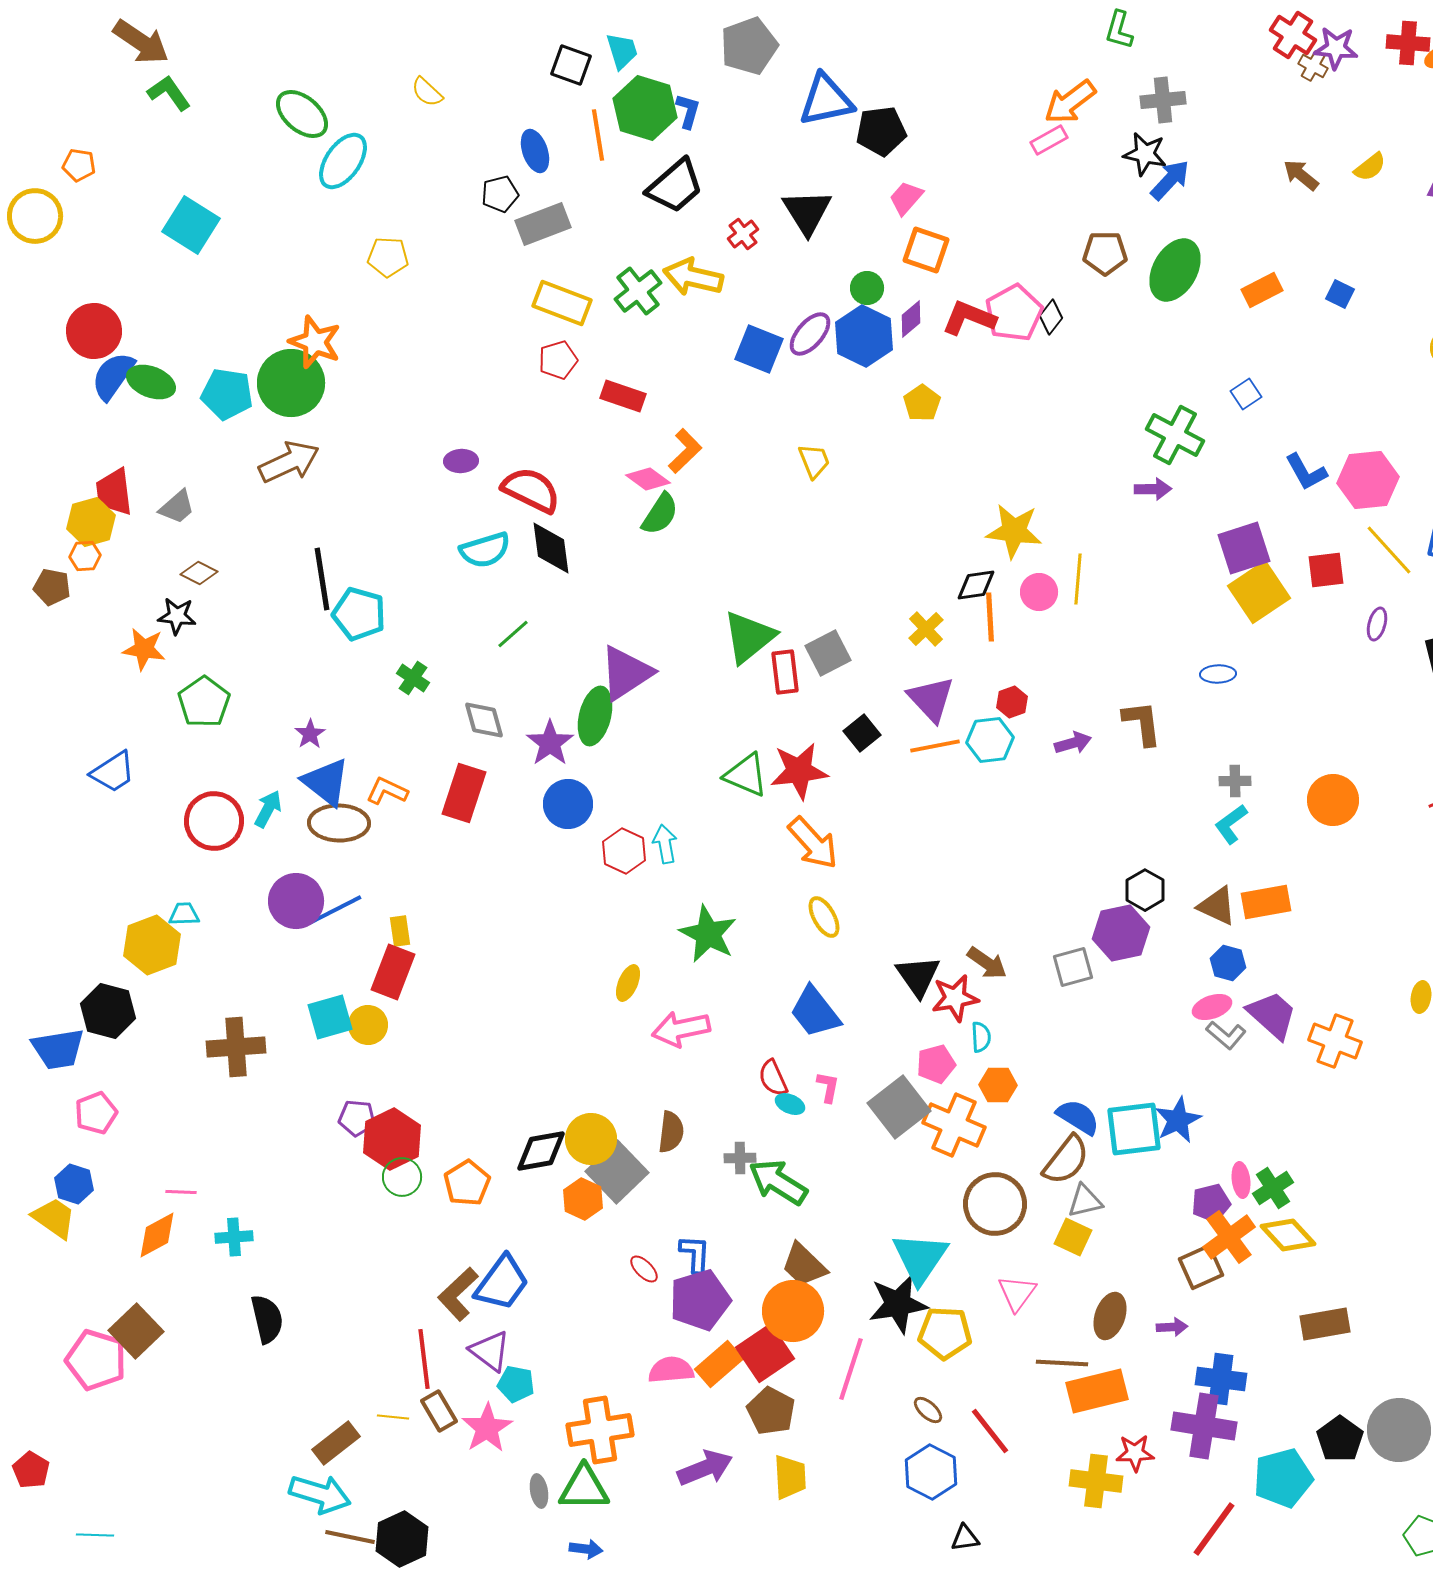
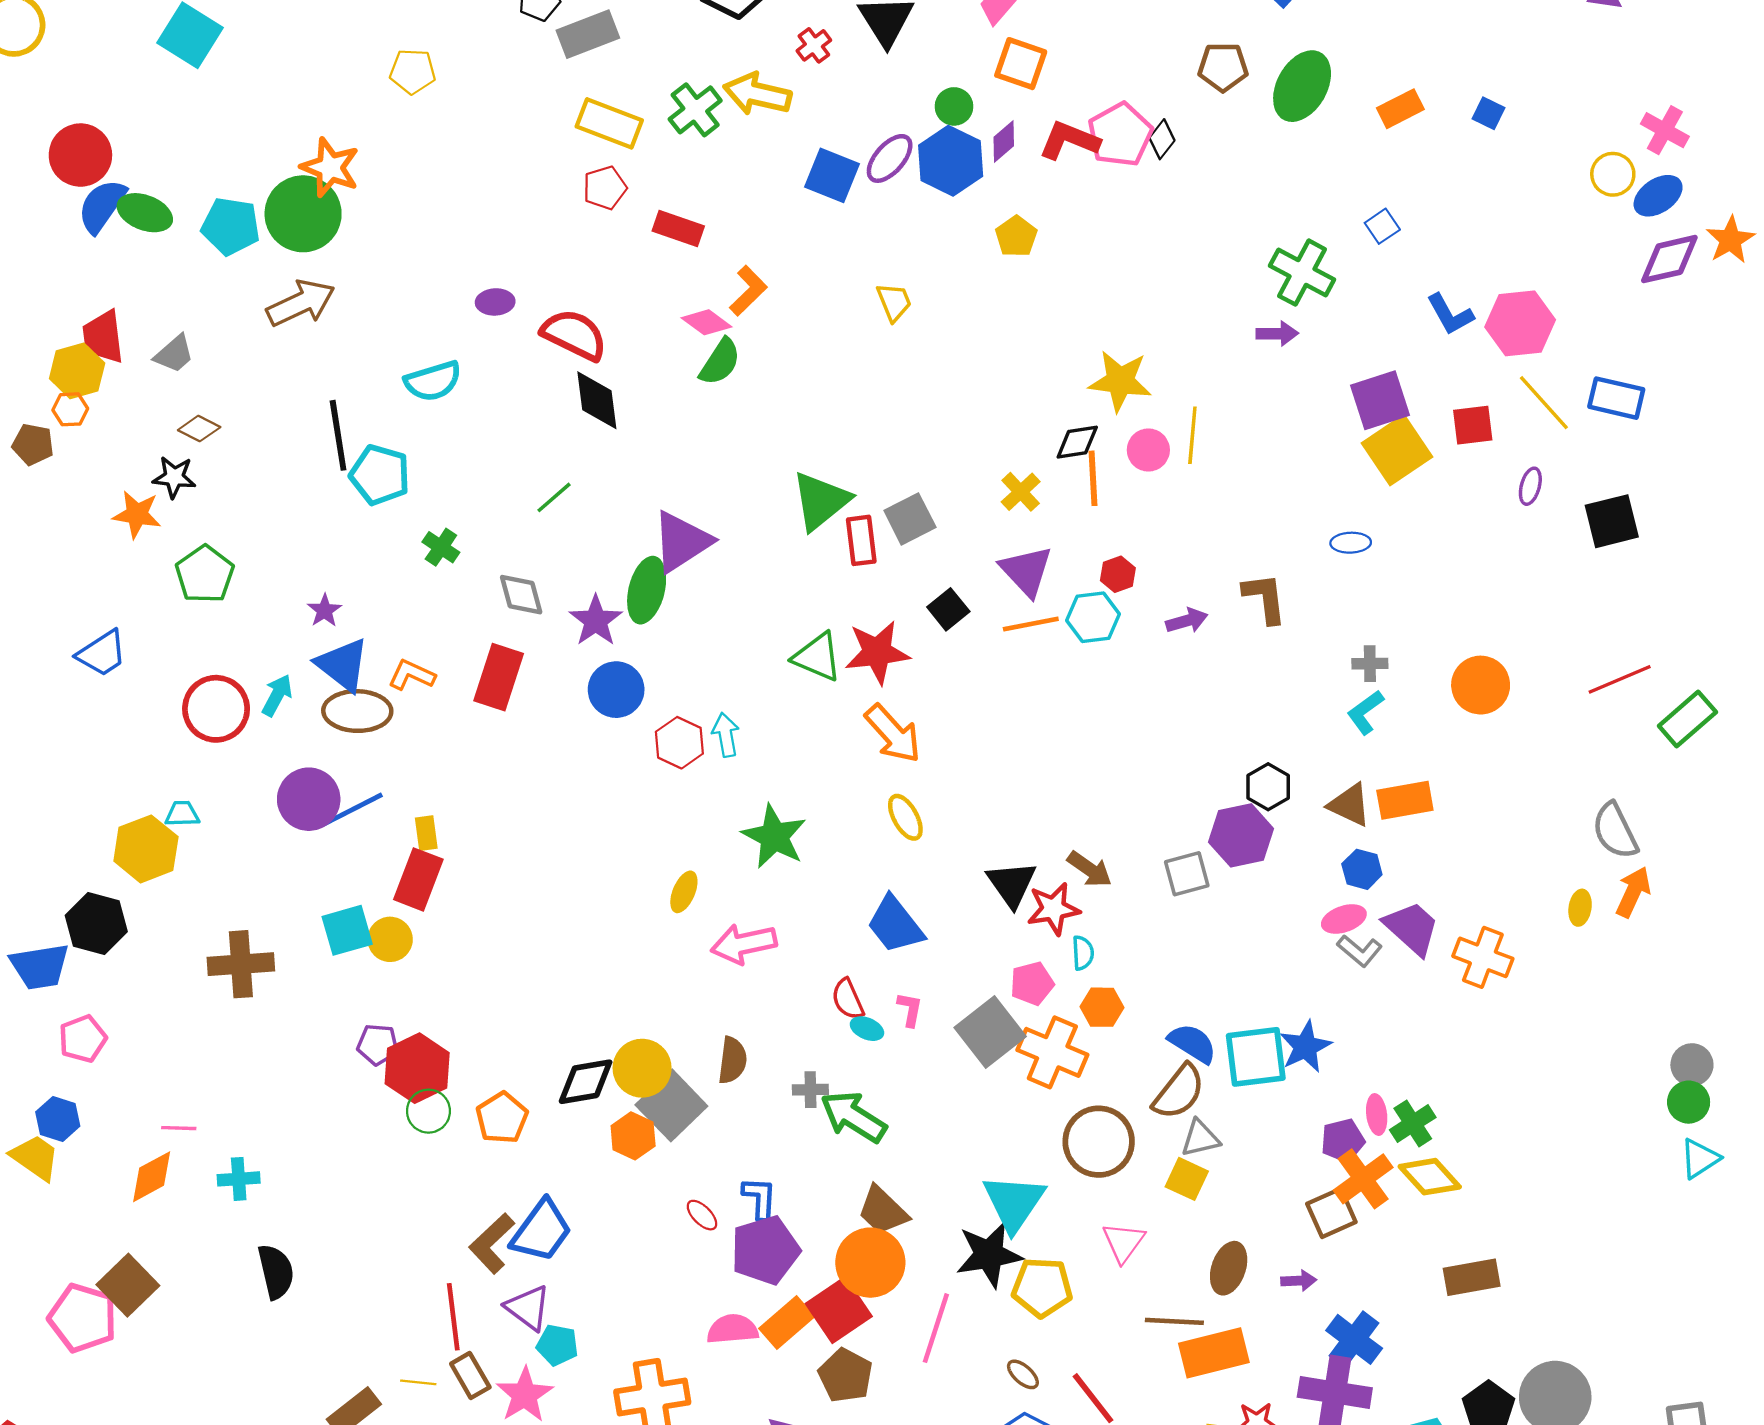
cyan semicircle: (485, 550) -> (433, 381), moved
blue cross: (1221, 1379) -> (1354, 1339), turned 30

